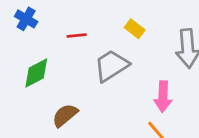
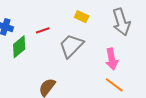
green diamond: (36, 73) -> (19, 47), moved

